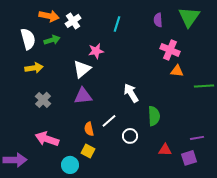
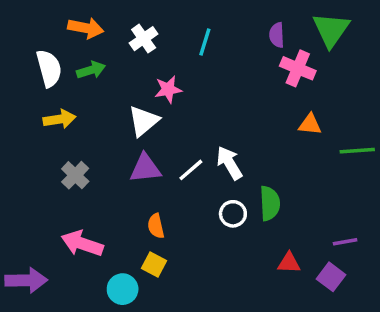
white cross: (73, 21) -> (144, 39), moved
pink cross: (170, 50) -> (298, 68), moved
white line: (109, 121) -> (191, 170), moved
white circle: (130, 136) -> (233, 214), moved
purple square: (189, 158) -> (331, 277), turned -35

